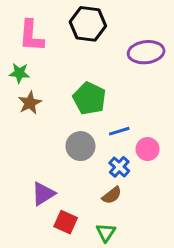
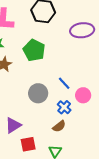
green pentagon: (89, 98) -> (34, 50), moved
blue line: (119, 131) -> (64, 83), turned 64
red square: (66, 222) -> (28, 144), turned -35

